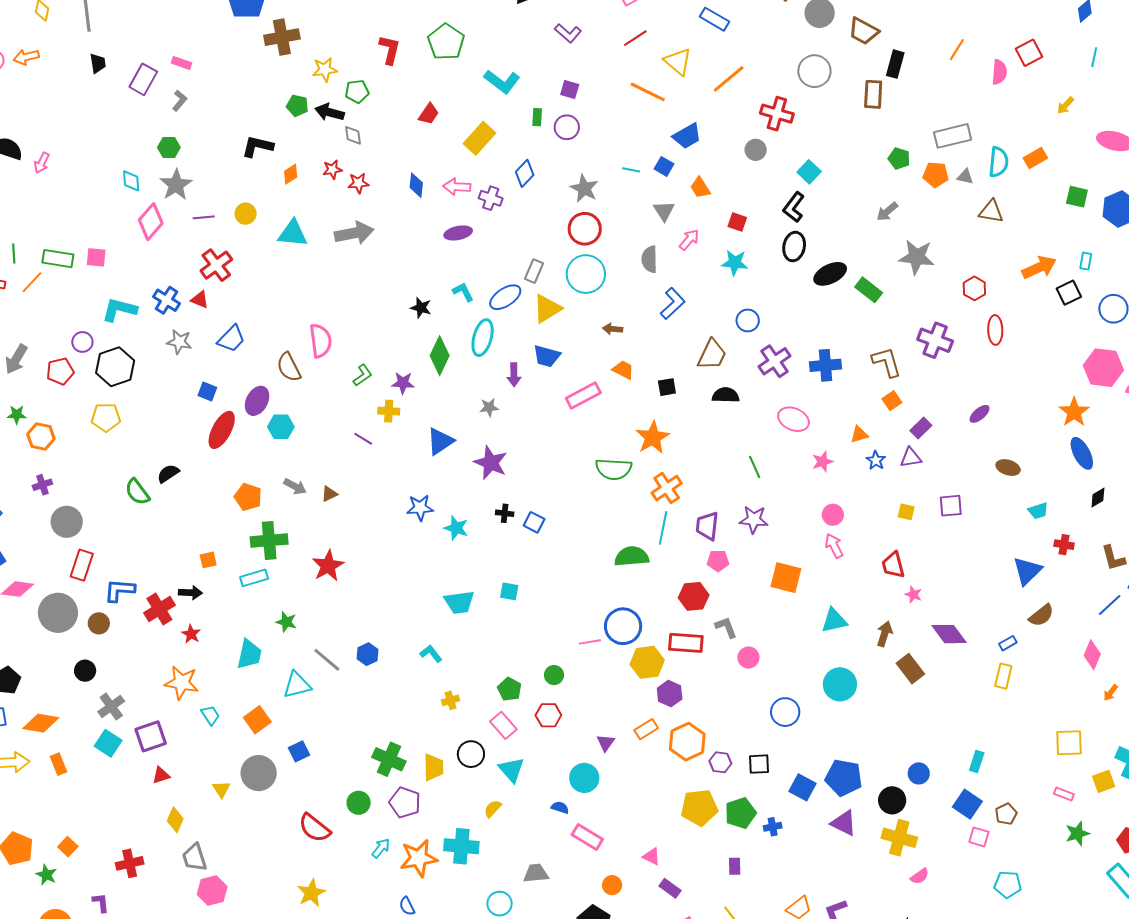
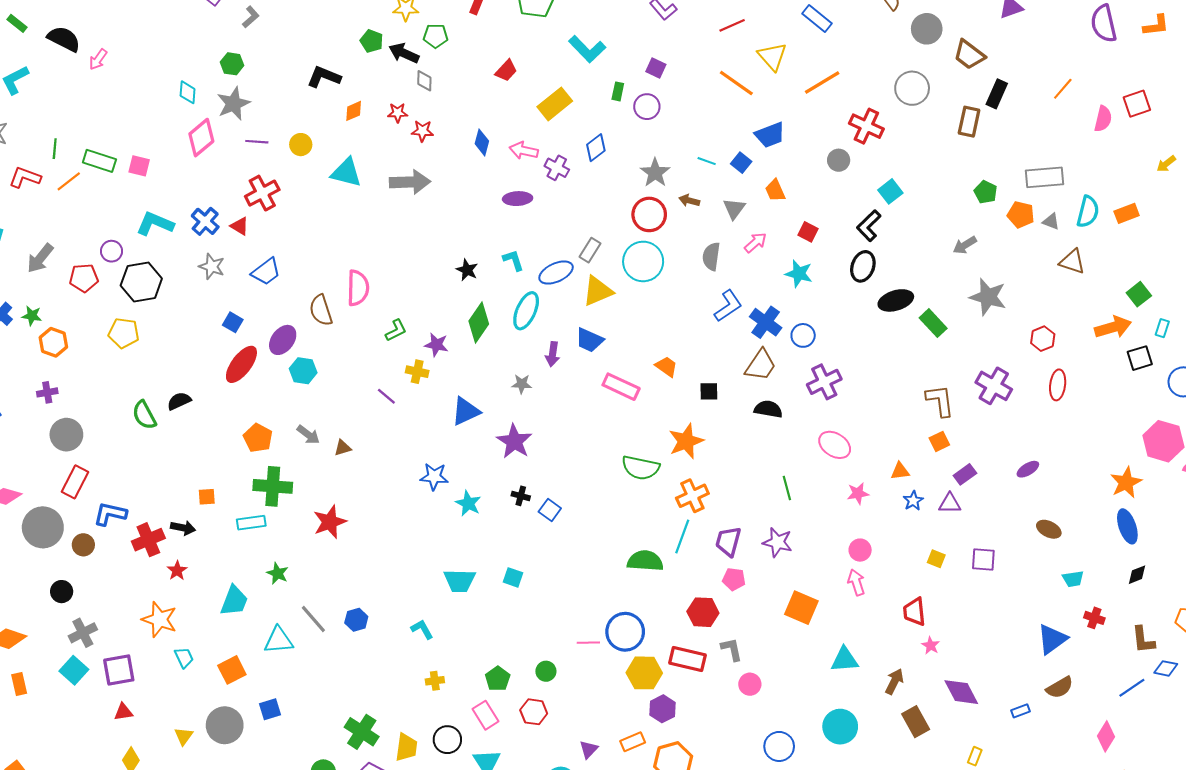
green square: (1077, 197) -> (1139, 294), moved, turned 30
brown arrow: (613, 329) -> (689, 201), moved
blue cross: (825, 365) -> (766, 322), moved, turned 32
pink rectangle: (583, 395) -> (621, 387), turned 44
yellow rectangle: (1003, 676) -> (975, 756), moved, size x0.7

